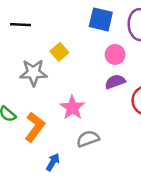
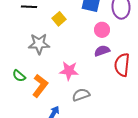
yellow square: (59, 52) -> (59, 19), moved
pink star: (72, 108) -> (69, 71), turned -30

